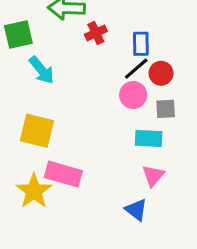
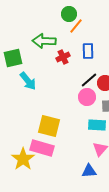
blue rectangle: (141, 44) -> (88, 51), moved
yellow square: (37, 131) -> (49, 126), moved
blue triangle: (136, 210) -> (89, 171), turned -42

